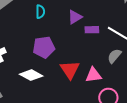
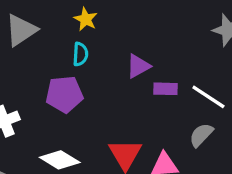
purple pentagon: (44, 47) -> (64, 94), moved

